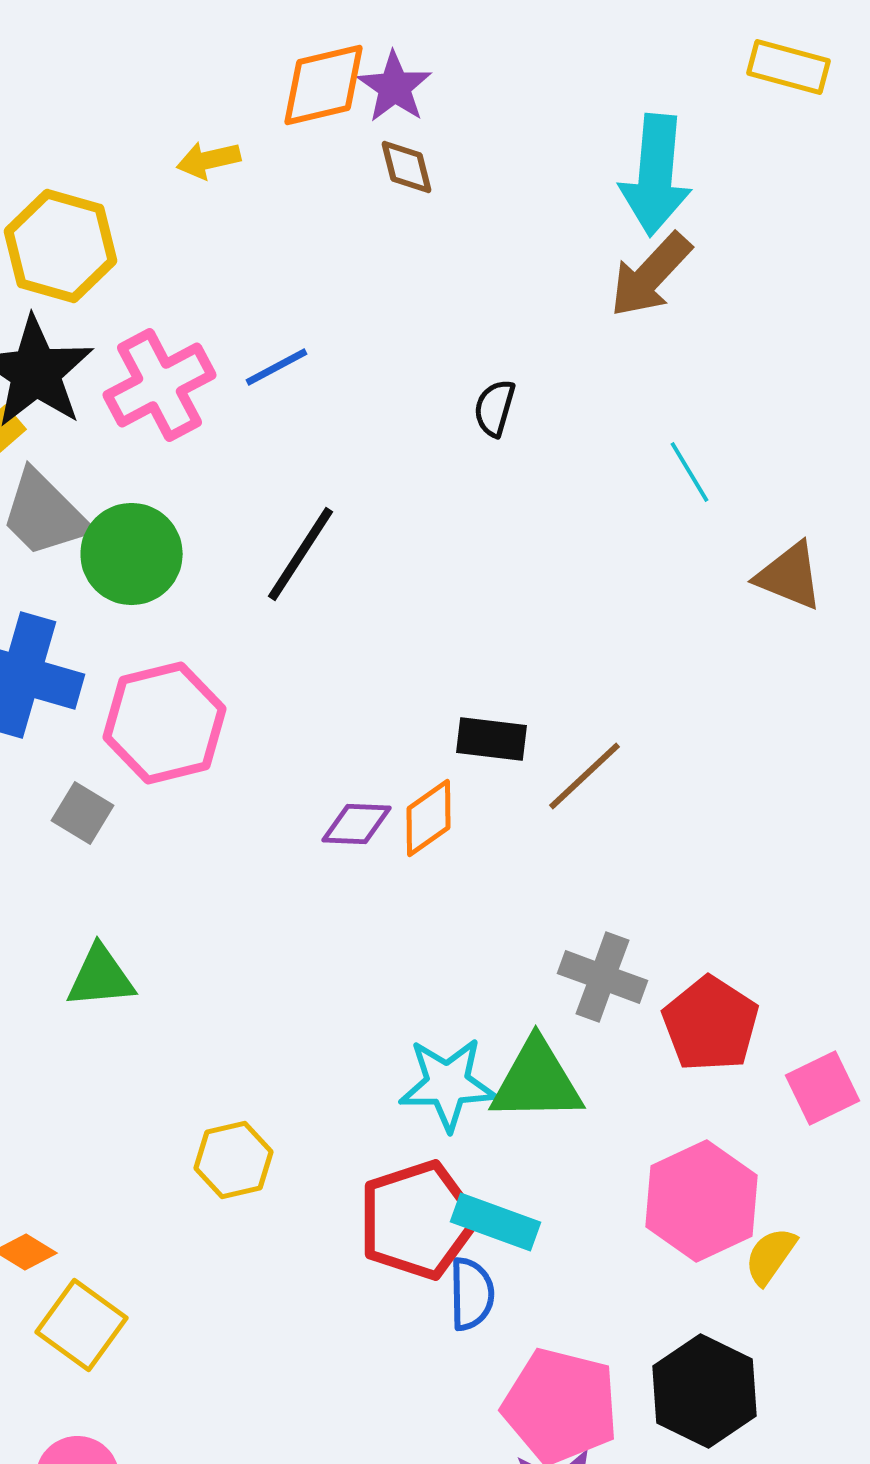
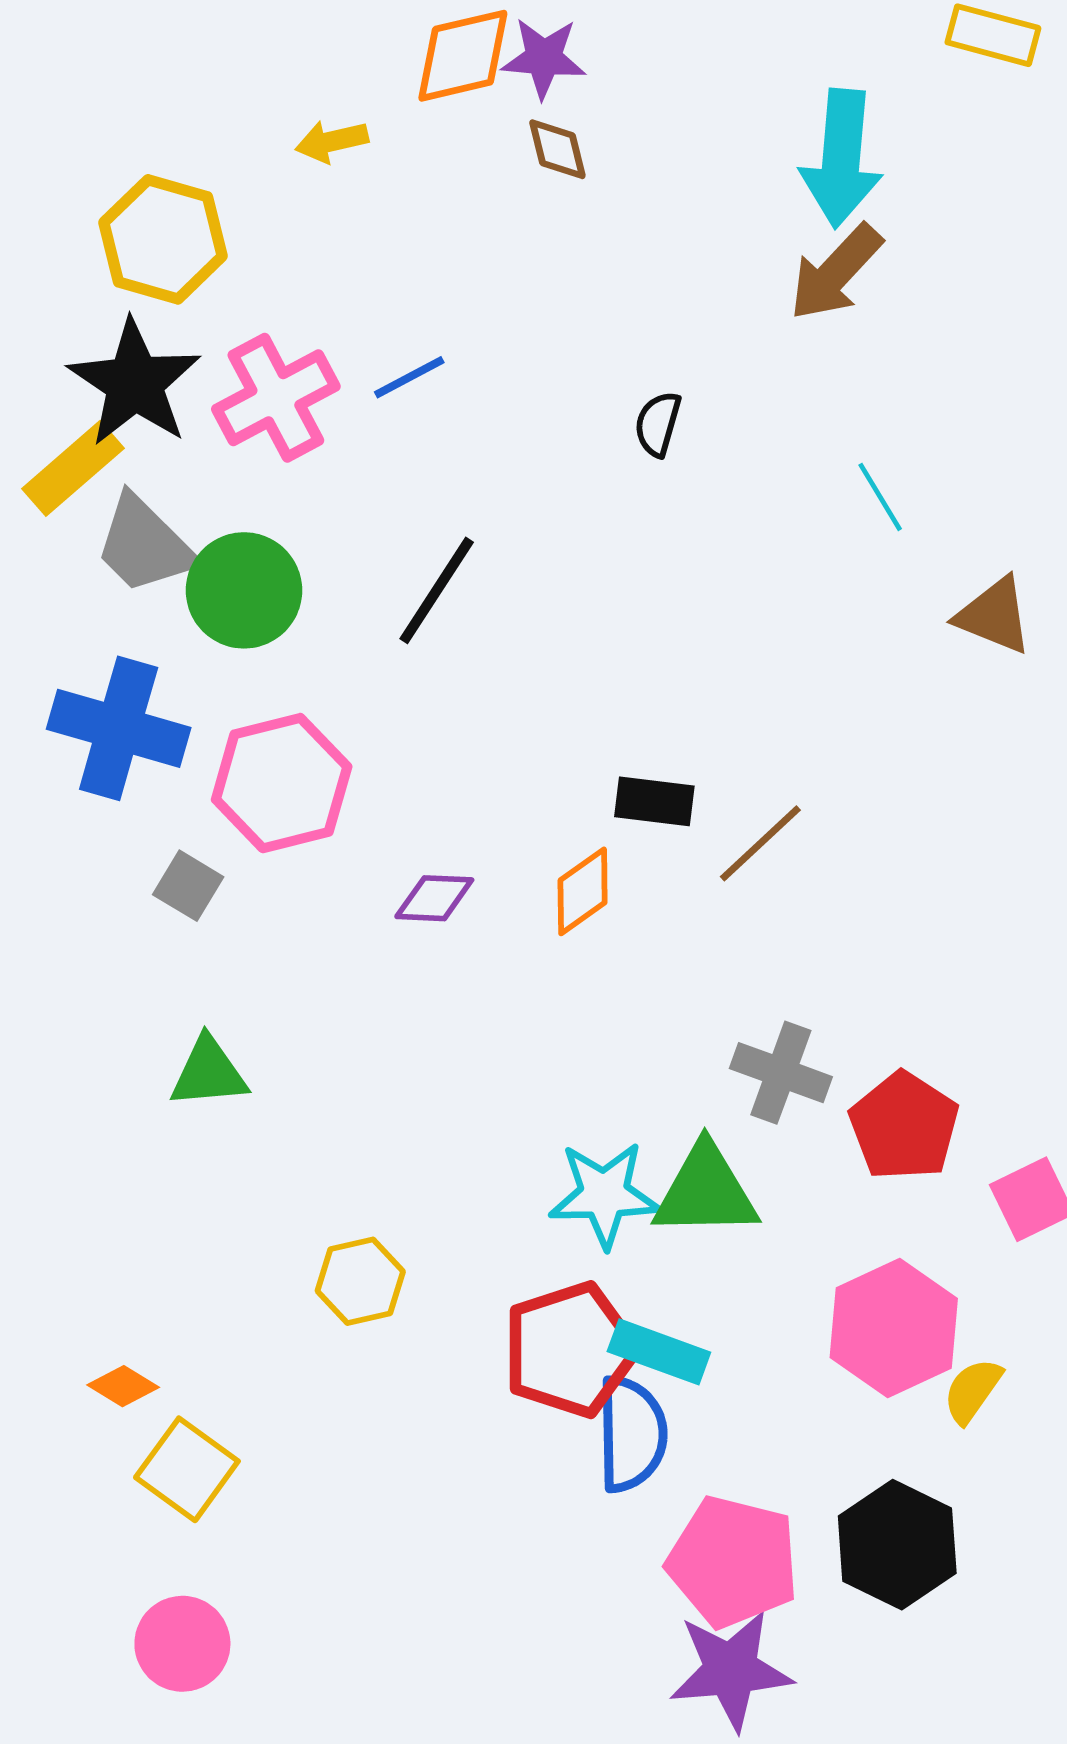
purple star: (394, 87) -> (544, 58), turned -30
purple diamond: (356, 824) -> (434, 898), moved
blue semicircle: (472, 1294) -> (632, 1434), size x1.4

